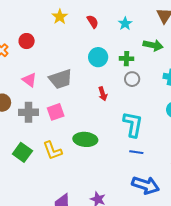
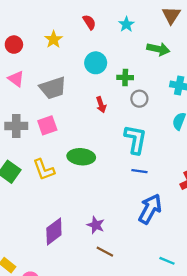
yellow star: (60, 17) -> (54, 39), moved
green cross: (127, 59) -> (125, 77), moved
gray circle: (132, 79) -> (139, 99), moved
pink triangle: (29, 80) -> (16, 79), moved
blue arrow: (146, 185) -> (150, 209), turned -80

